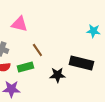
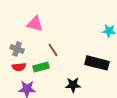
black star: (57, 75) -> (73, 85), moved

